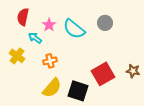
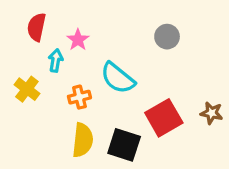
cyan semicircle: (74, 29) -> (118, 78), moved
cyan arrow: (35, 38) -> (56, 60), turned 64
yellow semicircle: (52, 88) -> (83, 140), turned -35

